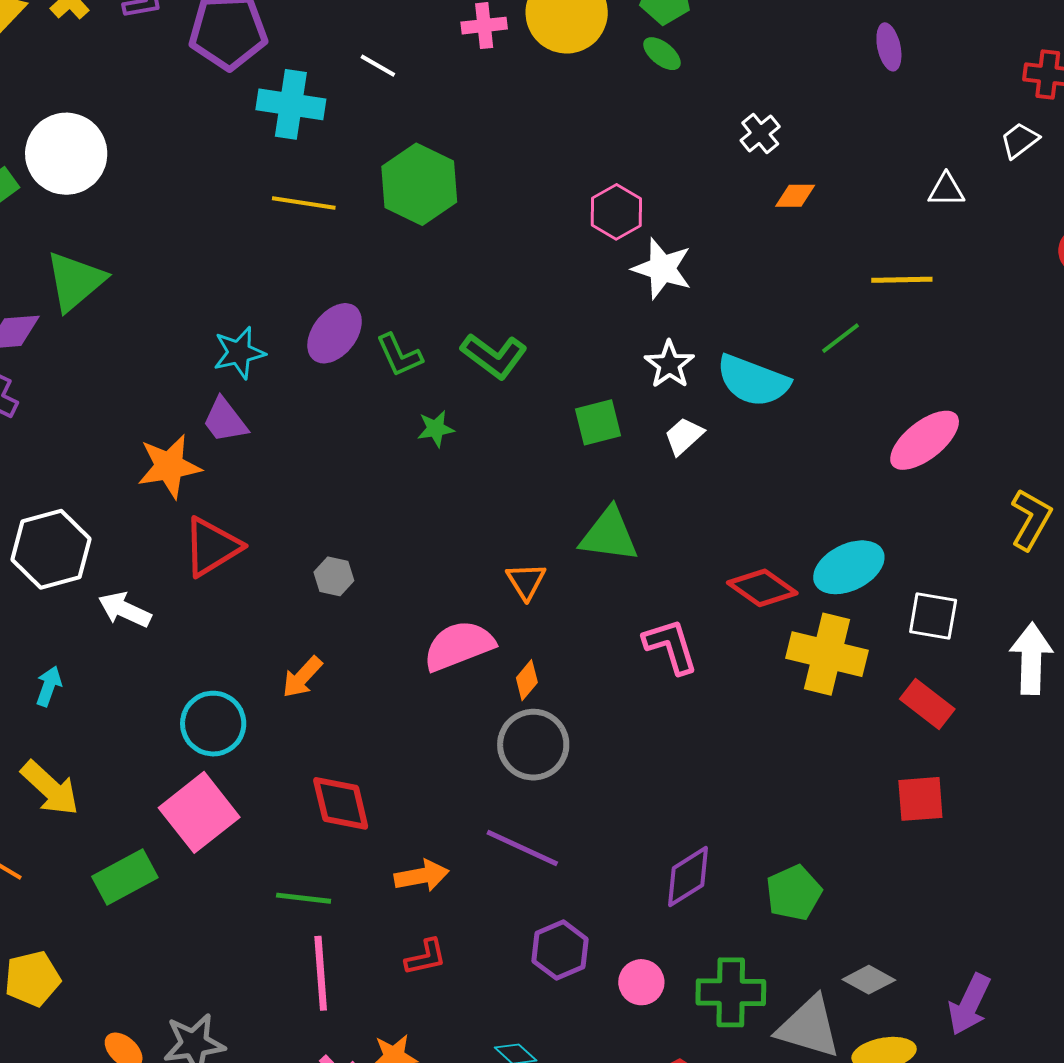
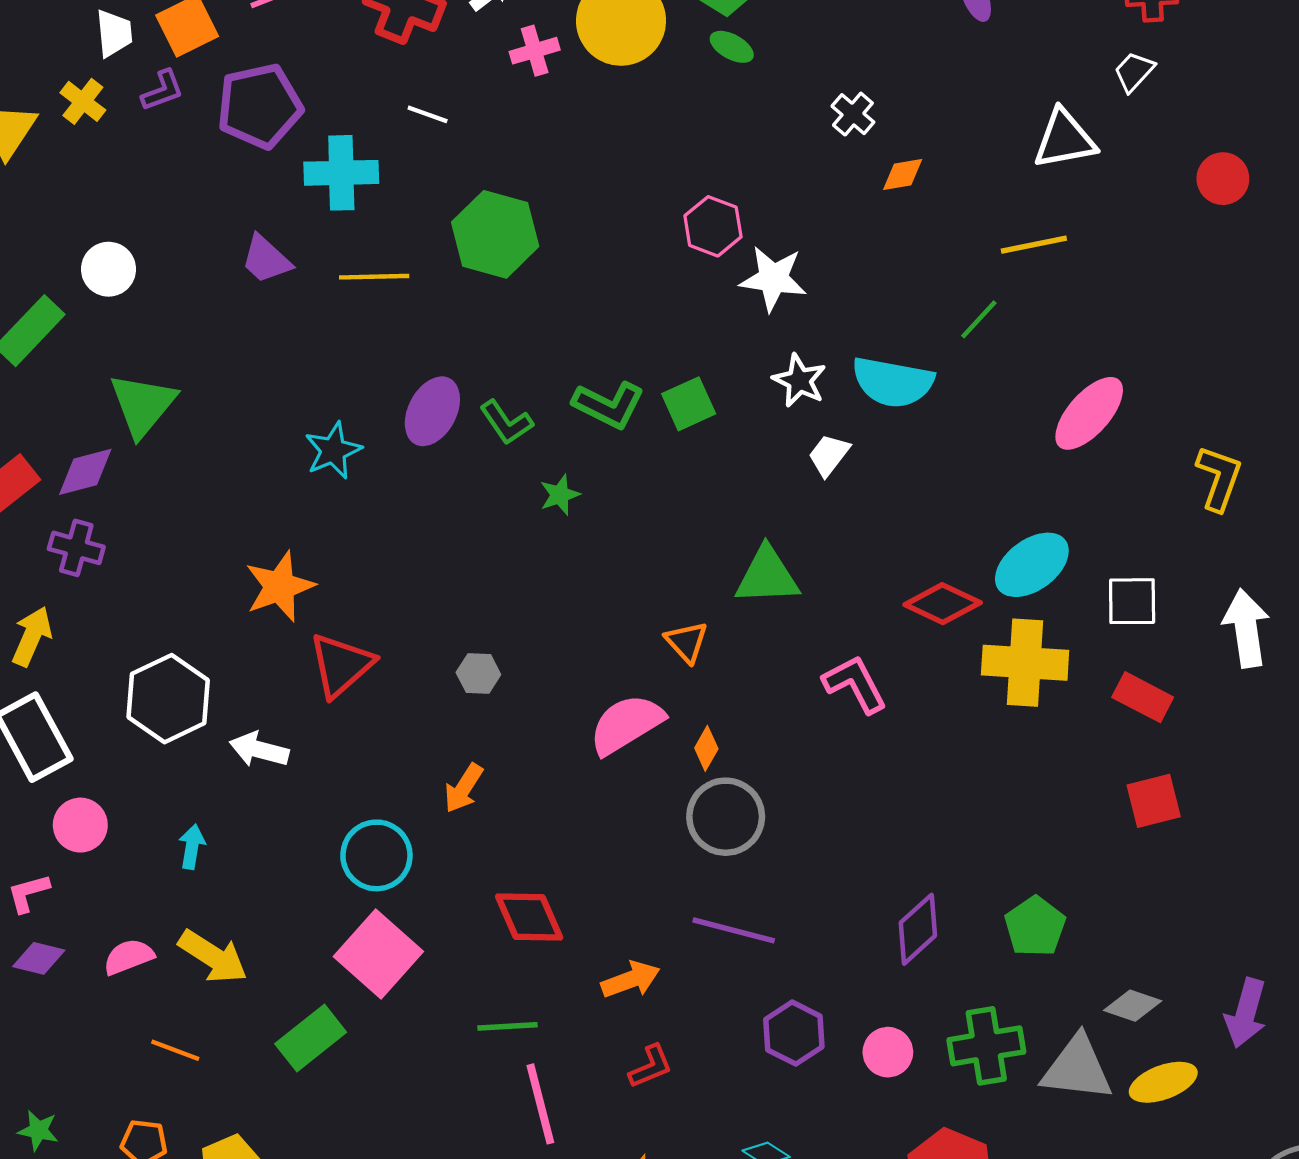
white circle: (66, 154) -> (109, 269), size x0.6
white triangle: (946, 190) -> (1064, 139), size x1.6
purple trapezoid: (225, 420) -> (266, 259), moved
green square: (598, 422) -> (689, 404), moved

